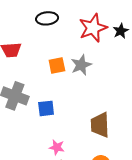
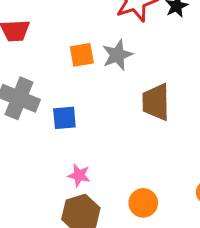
brown trapezoid: (100, 125) -> (156, 102), moved

